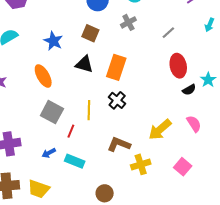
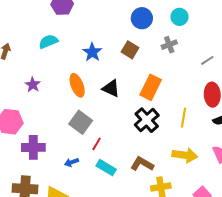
black triangle: (84, 64) -> (111, 88), moved
black cross: (117, 100) -> (147, 120), size x1.4
yellow line: (89, 110) -> (183, 118), moved
yellow arrow: (160, 130) -> (185, 155), turned -140
cyan rectangle: (75, 161) -> (106, 168), moved

